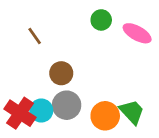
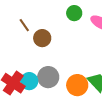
brown circle: (61, 73) -> (42, 38), moved

